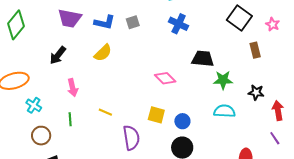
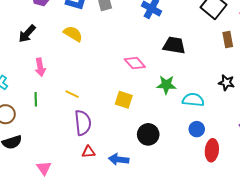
yellow semicircle: (103, 53) -> (73, 34), turned -108
green star: (223, 80) -> (166, 85), moved
blue circle: (182, 121) -> (197, 129), moved
purple semicircle: (131, 138) -> (83, 123), moved

